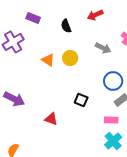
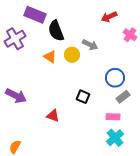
red arrow: (95, 15) -> (109, 17), moved
purple rectangle: (33, 18) -> (35, 15), size x1.5
black semicircle: (66, 26) -> (56, 31), moved, size x1.5
gray arrow: (103, 48) -> (90, 45), moved

